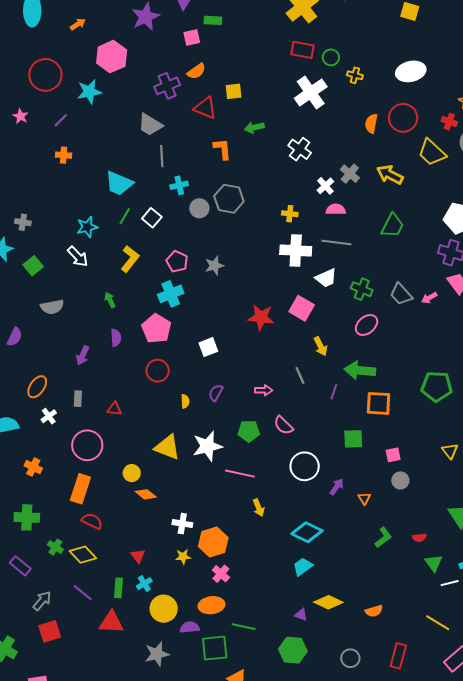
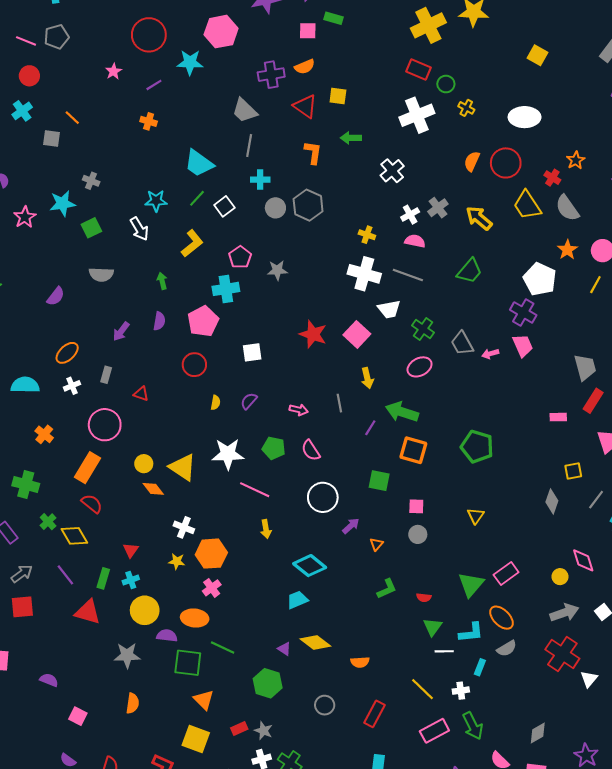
yellow triangle: (167, 447) -> (183, 467), moved

